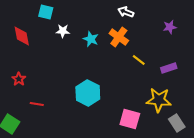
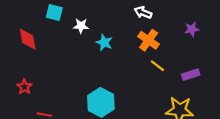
white star: (63, 31) -> (81, 26), moved
orange cross: (119, 37) -> (149, 40), moved

